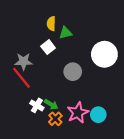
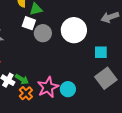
white square: (48, 47) -> (29, 23), moved, turned -32
gray circle: (73, 72) -> (43, 33), moved

